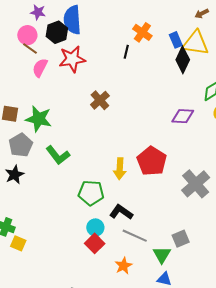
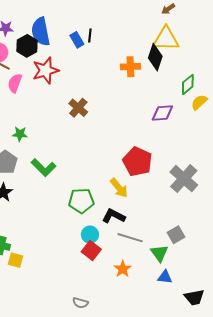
orange cross: (142, 32) -> (130, 67), moved, turned -30
blue rectangle: (176, 40) -> (77, 40), moved
black line: (126, 52) -> (90, 36), moved
green star: (39, 119) -> (20, 134), size x0.6
yellow arrow: (120, 169) -> (119, 188), moved, turned -35

